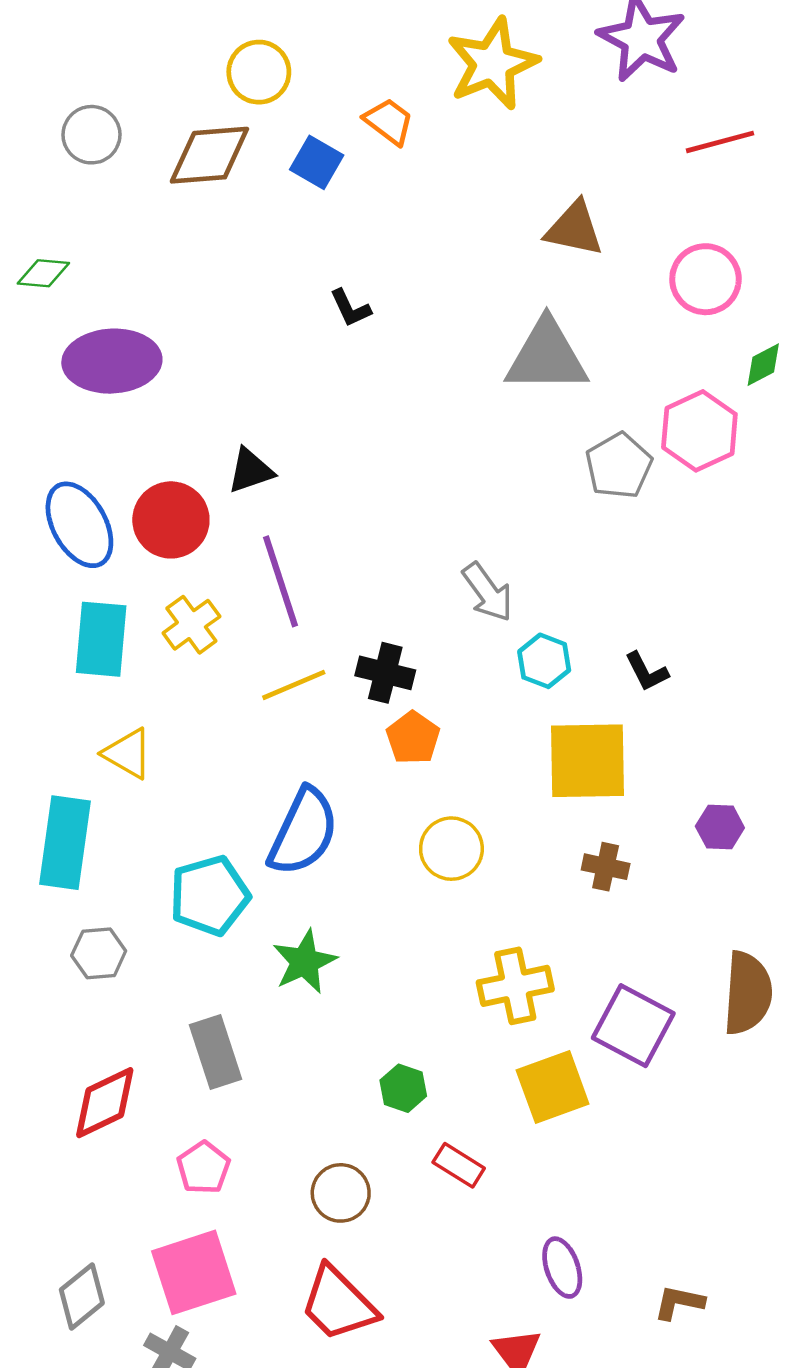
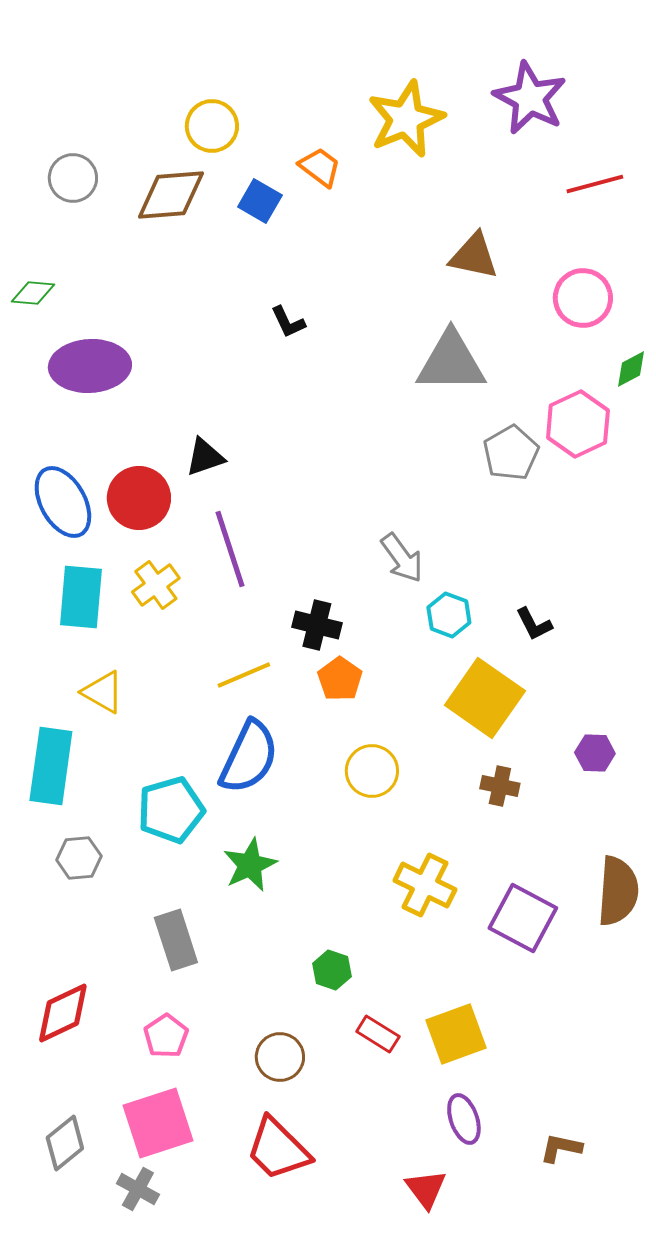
yellow line: (294, 685) -> (244, 675), moved
yellow square: (587, 761) -> (485, 698), turned 36
yellow cross: (515, 986) -> (425, 885), turned 38
yellow square: (553, 1087) -> (456, 1034), moved
red diamond: (105, 1103) -> (63, 1013), moved

